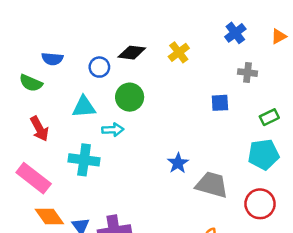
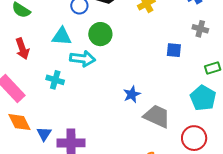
cyan arrow: (113, 130) -> (83, 59), size x1.4
cyan pentagon: (263, 154) -> (203, 98), turned 30
cyan cross: (84, 160) -> (55, 80), size x0.7

